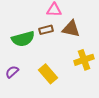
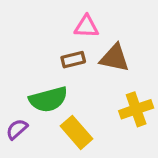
green semicircle: (23, 39) -> (48, 99), moved

